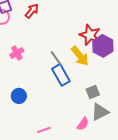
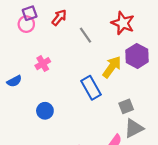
red star: (90, 35) -> (123, 23), moved
yellow arrow: (80, 56) -> (112, 67), turned -105
gray line: (56, 58) -> (86, 35), moved

